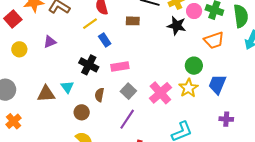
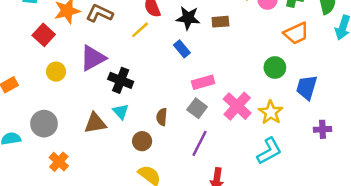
brown rectangle: (133, 21) -> (220, 22), moved
black star: (177, 26) -> (188, 18), moved
blue rectangle: (105, 40) -> (182, 49), moved
purple triangle: (50, 42) -> (93, 58), size x1.6
black cross: (89, 65) -> (121, 80), moved
pink rectangle: (120, 67) -> (203, 82), moved
yellow star: (188, 88) -> (271, 112), moved

